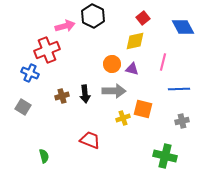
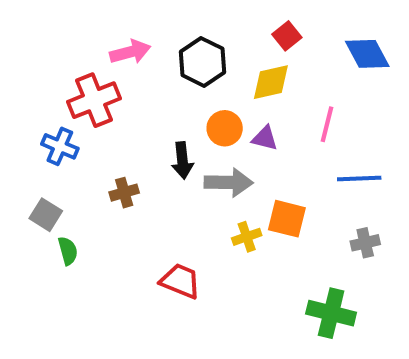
black hexagon: (93, 16) -> (202, 62), moved
black arrow: (85, 94) -> (182, 160), moved
green semicircle: (44, 156) -> (68, 251), moved

